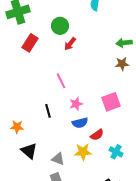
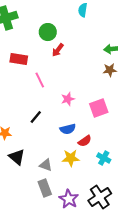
red rectangle: (30, 43) -> (19, 59), moved, turned 66
pink line: (61, 81) -> (40, 80), moved
pink star: (76, 104) -> (68, 99), moved
black line: (48, 111) -> (36, 117), turned 56

